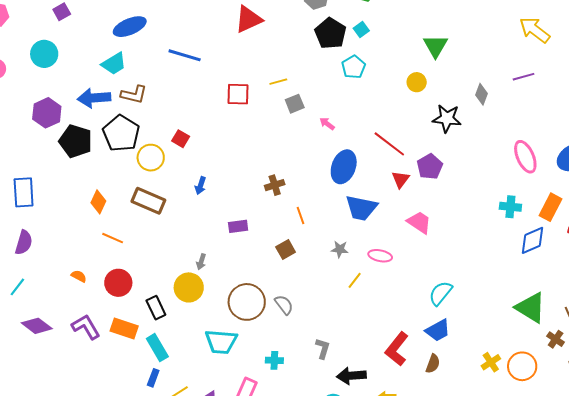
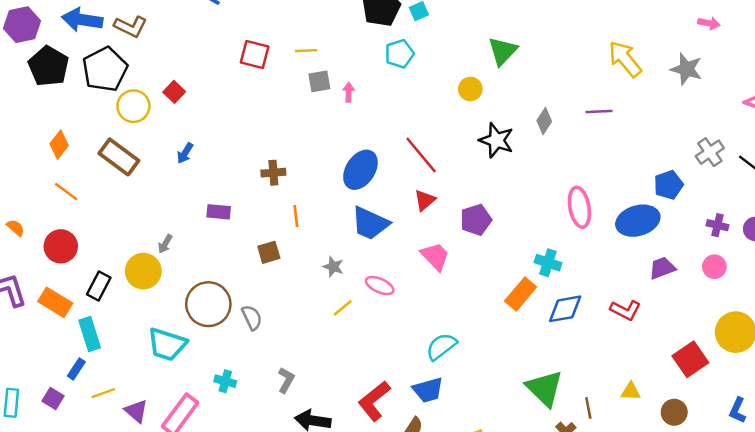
pink arrow: (327, 124) -> (349, 92), moved, turned 42
purple pentagon: (430, 167) -> (476, 220), moved
orange rectangle: (551, 207) -> (521, 294), moved
black rectangle: (156, 308) -> (99, 286), turned 40

